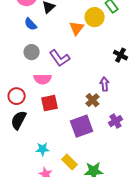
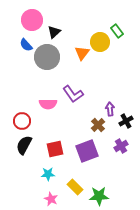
blue semicircle: (31, 24) -> (26, 45), moved
gray circle: (32, 52) -> (47, 57), moved, size x1.6
black cross: (121, 55) -> (126, 121), moved, turned 32
purple L-shape: (60, 58) -> (73, 94), moved
red square: (50, 103) -> (55, 149), moved

